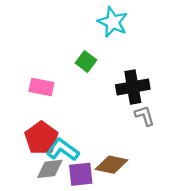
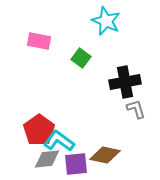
pink rectangle: (41, 87) -> (39, 41), moved

